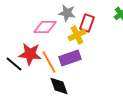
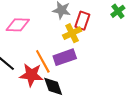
pink diamond: (45, 27) -> (18, 25), moved
red star: (30, 54) -> (31, 75), moved

